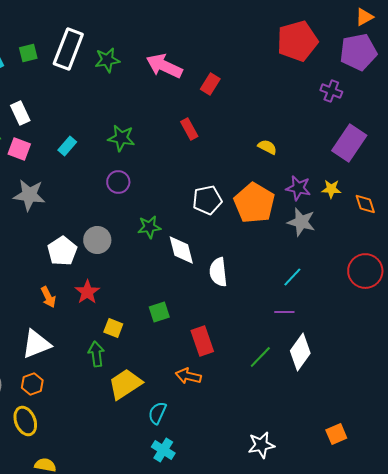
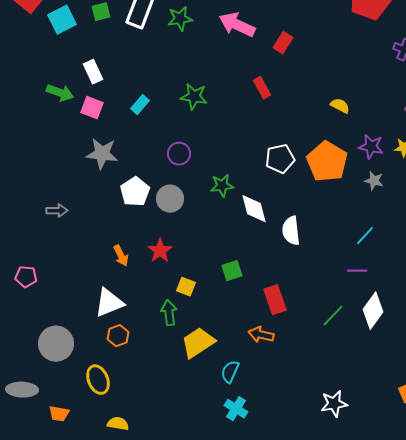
purple circle: (118, 182) -> (179, 154), moved
gray star: (301, 222) -> (374, 181), size x0.7
white pentagon: (62, 251) -> (135, 192), moved
orange hexagon: (32, 384) -> (118, 336), moved

